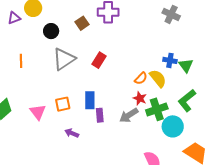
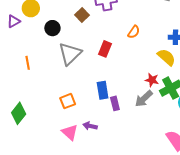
orange semicircle: (141, 78) -> (134, 32), moved
orange square: (63, 104) -> (68, 101), moved
pink triangle: (38, 112) -> (70, 132), moved

